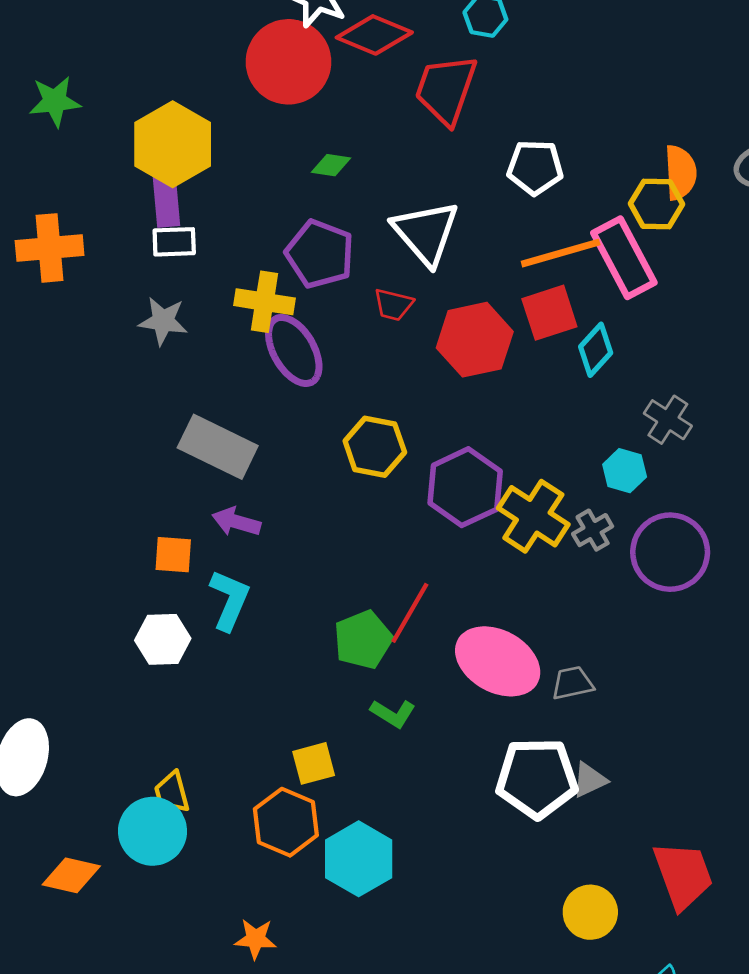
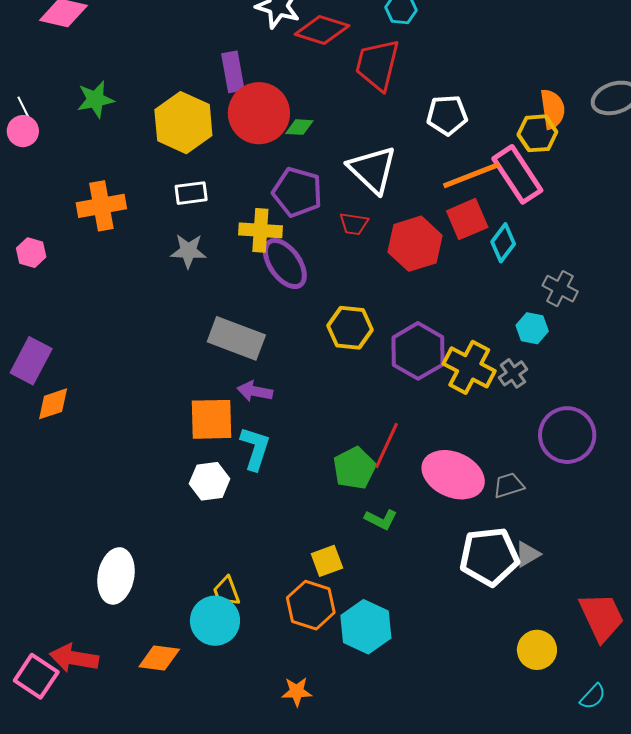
red circle: (288, 62) -> (259, 113), moved
purple rectangle: (166, 199) -> (233, 72), moved
purple circle: (670, 552) -> (567, 435), moved
orange square: (173, 555) -> (211, 419), size x1.6

